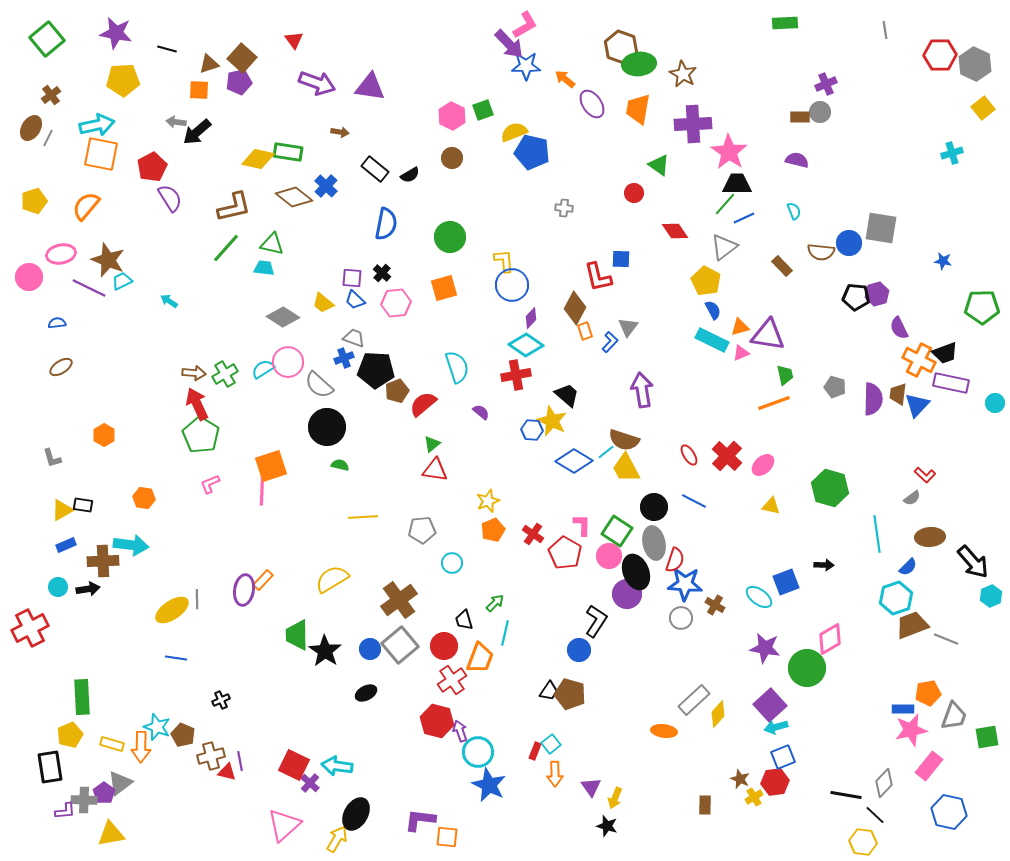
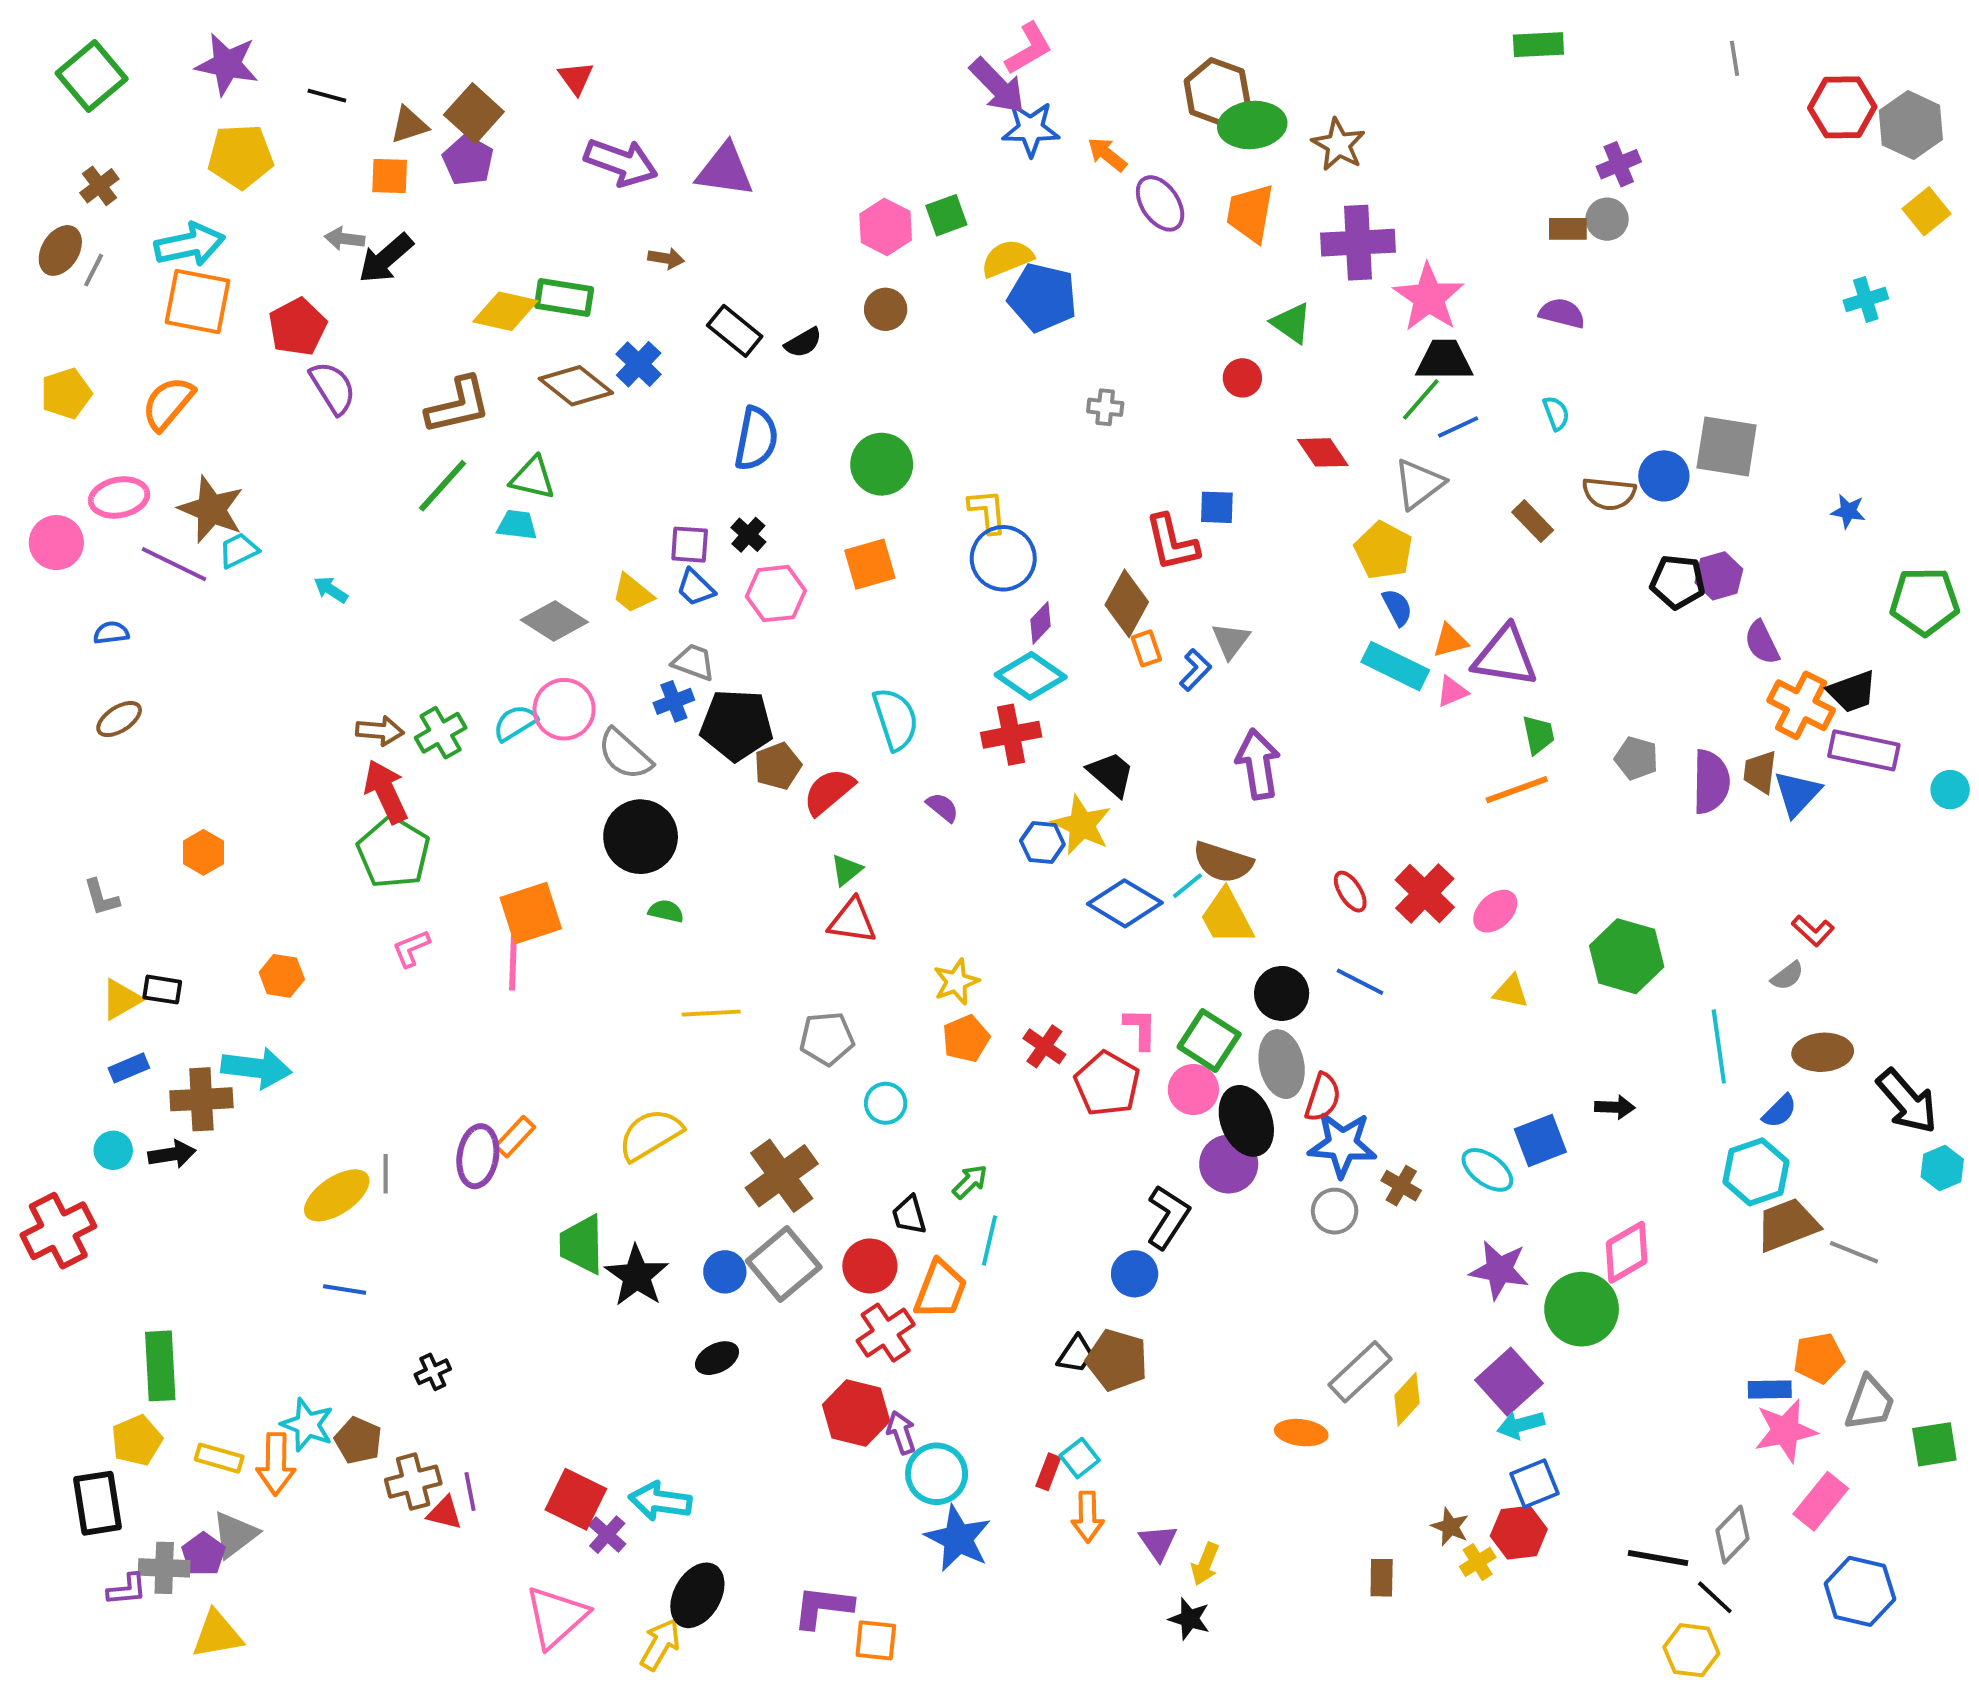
purple pentagon: (239, 82) -> (468, 160), turned -30

